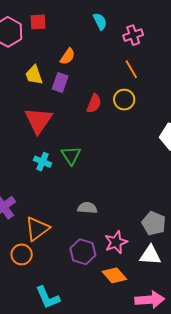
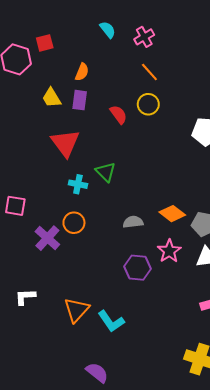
red semicircle: (94, 104) -> (118, 114), turned -48
orange triangle: (37, 229) -> (77, 310), moved
orange circle: (22, 254) -> (74, 223), moved
orange diamond: (114, 275) -> (172, 214), moved

